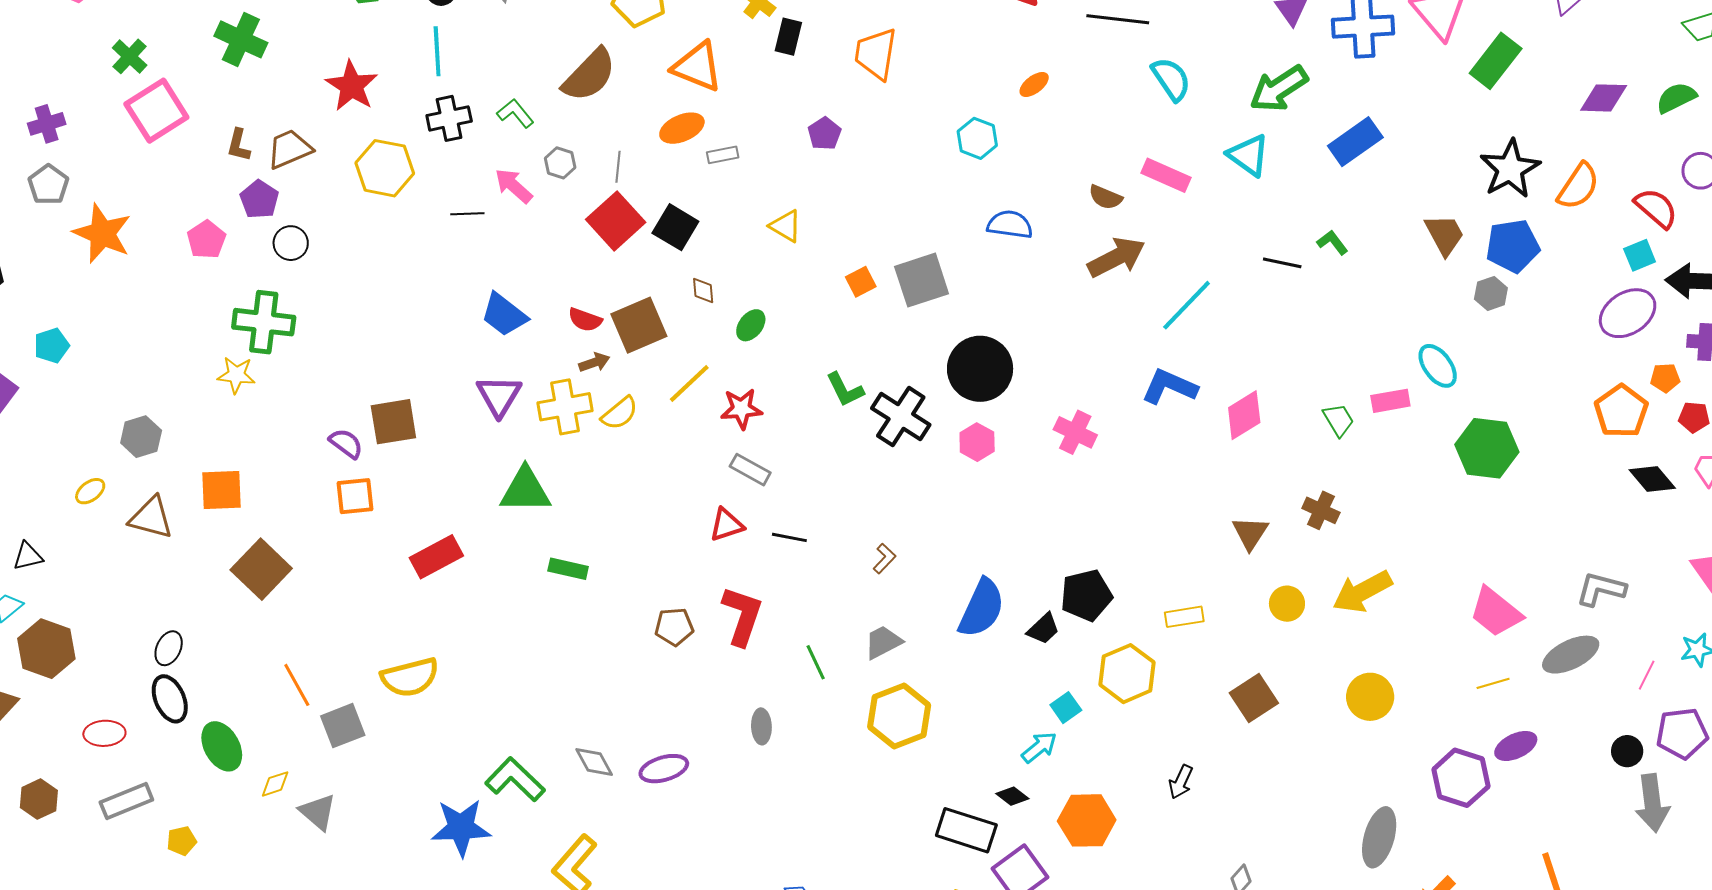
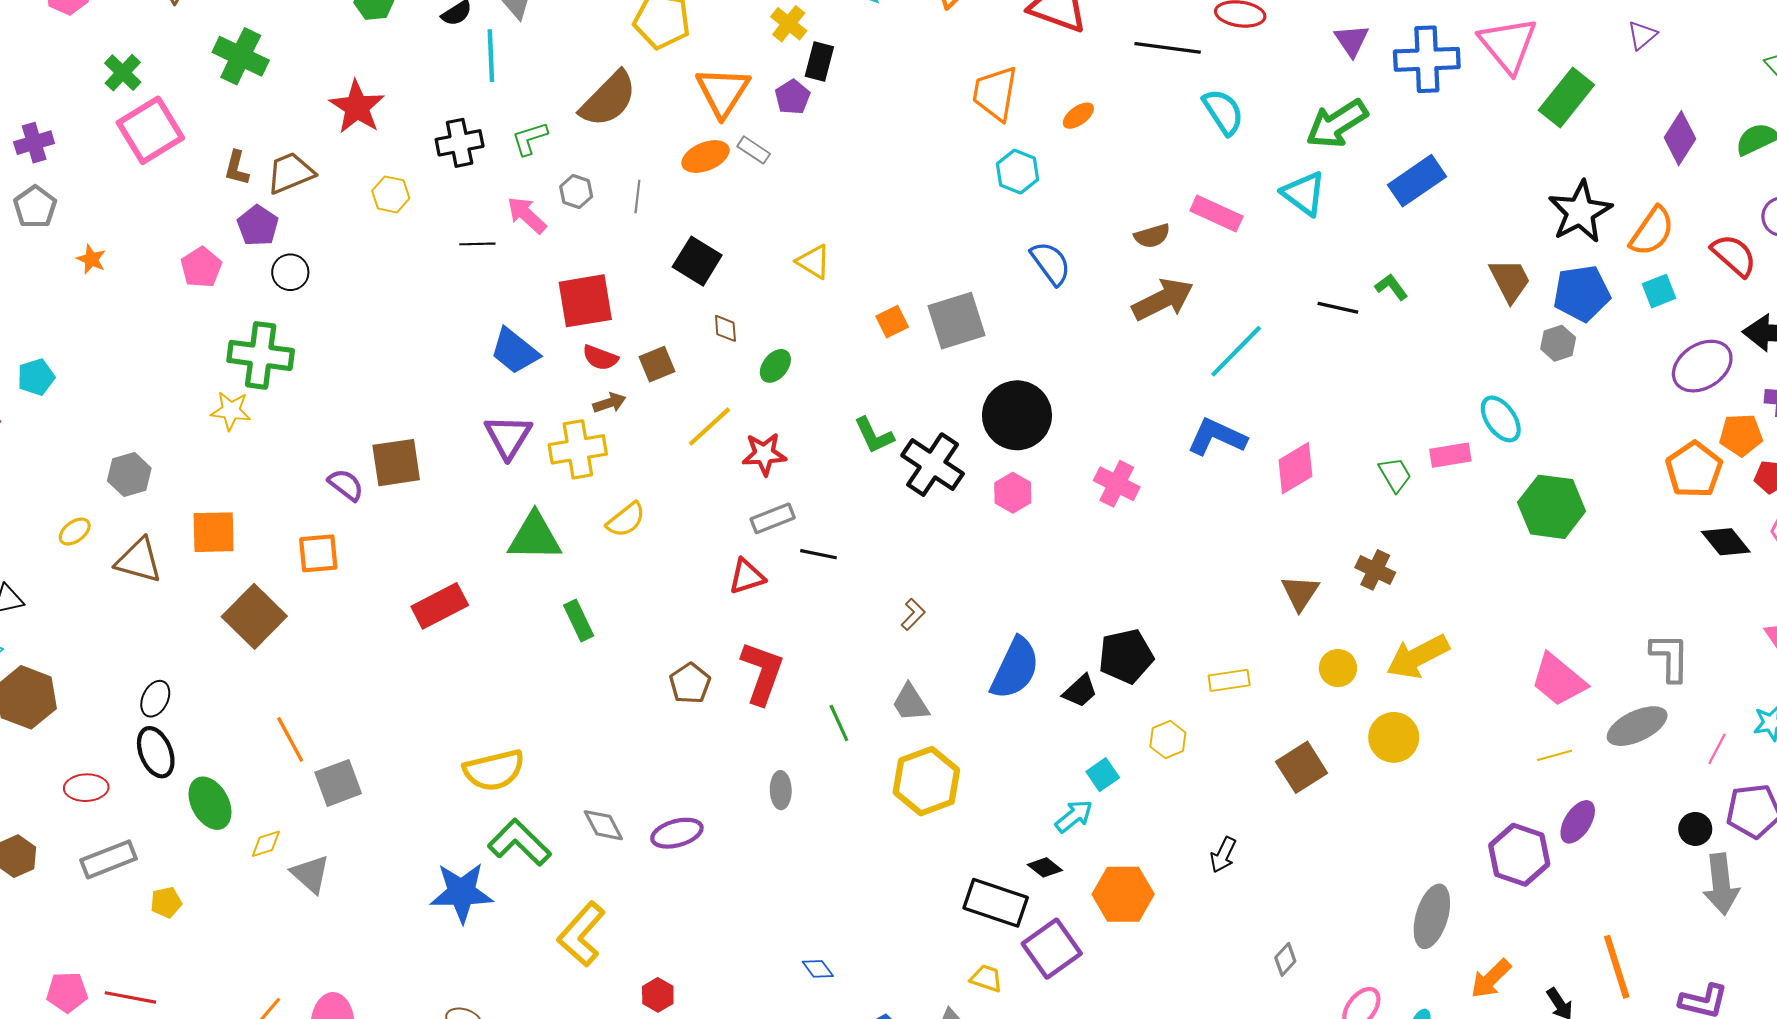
cyan line: (437, 51) -> (491, 56), moved
orange trapezoid: (876, 54) -> (995, 93), moved
orange triangle: (697, 67) -> (723, 92), turned 40
purple diamond: (1604, 98) -> (1680, 138), turned -60
green L-shape: (515, 113) -> (530, 138), turned -69
purple pentagon: (825, 134) -> (793, 97), moved
gray rectangle: (723, 155) -> (754, 150), moved, turned 44
yellow hexagon: (385, 168) -> (391, 194), size x0.6
brown semicircle: (1105, 197) -> (1152, 236), turned -40
red square: (616, 221) -> (585, 301), moved, turned 32
blue semicircle: (1010, 225) -> (1051, 263), turned 45
orange star: (102, 233) -> (91, 259), size x0.5
cyan square: (1640, 255) -> (1659, 291), moved
brown square: (639, 325) -> (657, 364), size x0.6
orange pentagon: (1665, 378) -> (1741, 435), size x1.4
yellow semicircle: (620, 413) -> (626, 520), moved
gray rectangle: (750, 470) -> (773, 518), turned -51
orange square: (355, 496) -> (318, 553), moved
black line: (789, 537) -> (819, 554), moved
green rectangle: (568, 569) -> (579, 621), turned 51
gray L-shape: (1601, 589) -> (1670, 657), turned 75
brown pentagon: (674, 627) -> (690, 683), turned -30
gray trapezoid: (883, 642) -> (910, 703), turned -96
yellow hexagon: (1127, 674) -> (1168, 740), size x0.6
yellow semicircle: (410, 677) -> (494, 770), moved
yellow circle: (1370, 697) -> (1394, 737), moved
purple ellipse: (1516, 746) -> (1578, 822), turned -33

